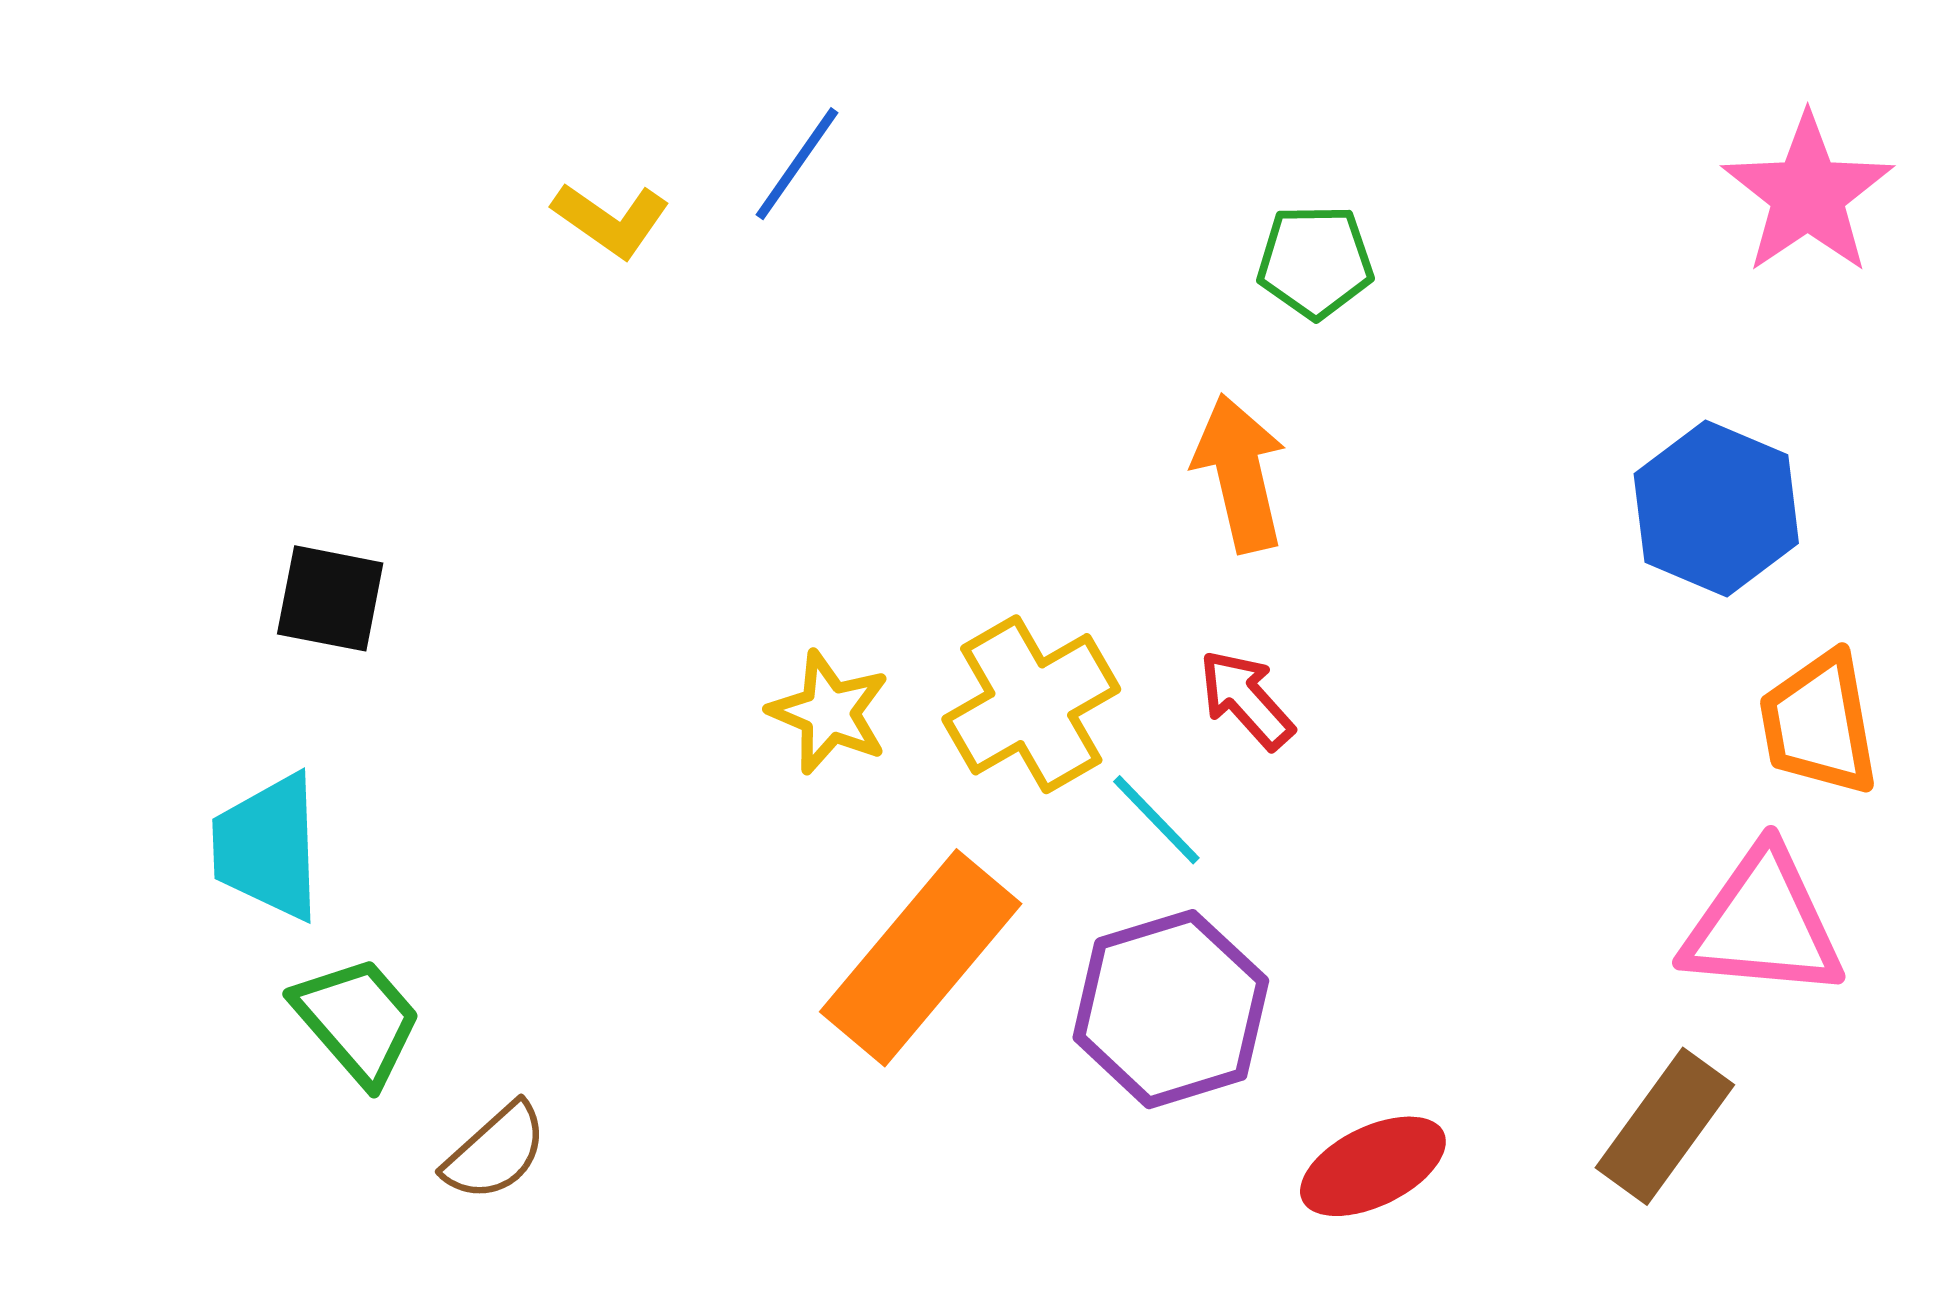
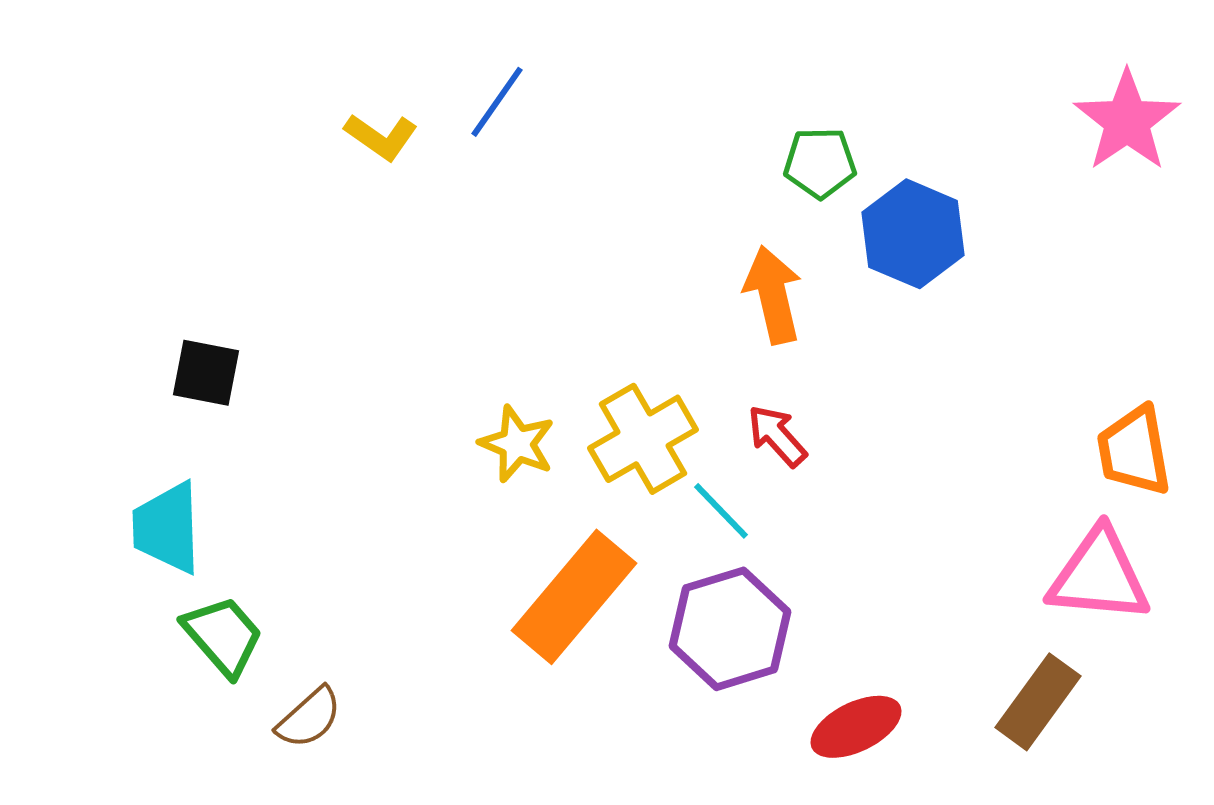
blue hexagon: (1716, 509) -> (913, 234), moved

